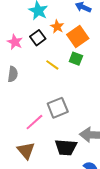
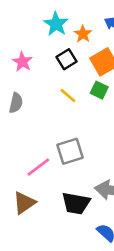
orange star: (57, 27) -> (83, 34), moved
black square: (38, 38) -> (67, 59), moved
brown triangle: (26, 151) -> (24, 203), turned 30

